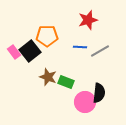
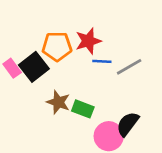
red star: (88, 20) -> (88, 41), moved
black semicircle: (99, 93) -> (128, 124), turned -150

